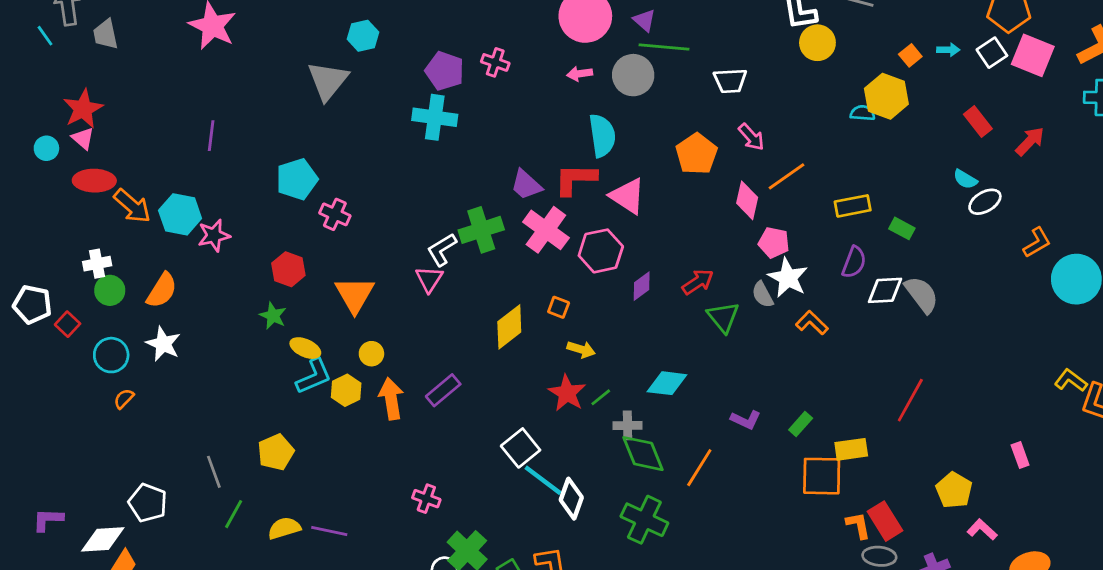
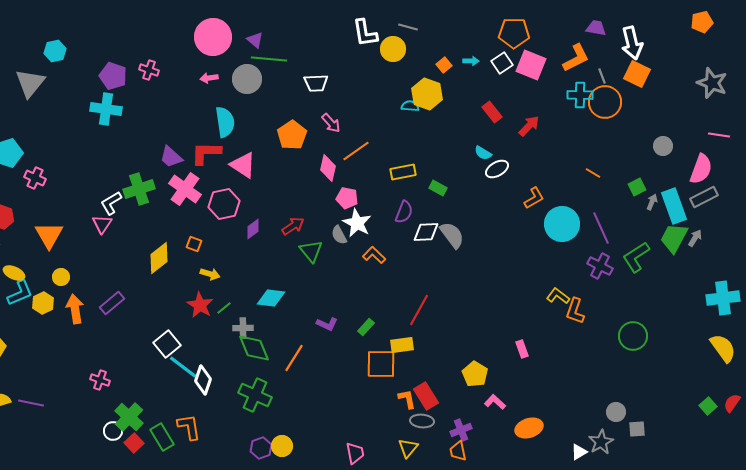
yellow circle: (817, 43) -> (393, 49), moved
red line: (910, 400) -> (419, 310), moved

